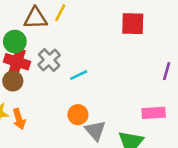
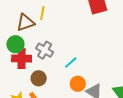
cyan line: (79, 75) -> (71, 63), moved
brown circle: (13, 81) -> (39, 78), moved

